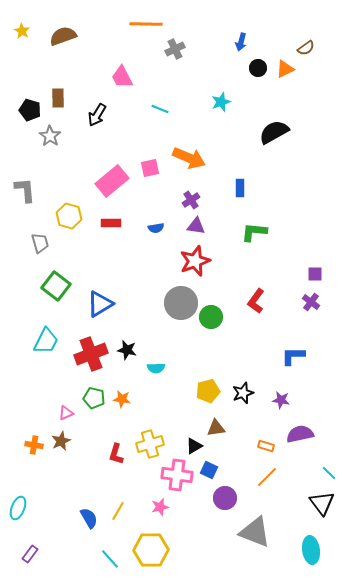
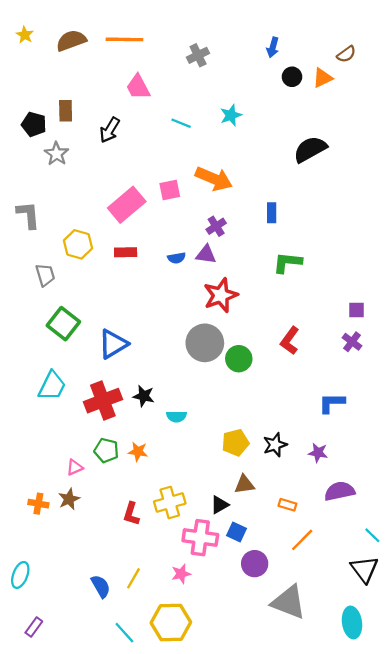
orange line: (146, 24) -> (124, 39), moved
cyan star: (221, 102) -> (231, 115), moved
purple triangle: (196, 226) -> (206, 255), moved
orange rectangle: (266, 446) -> (287, 505), moved

